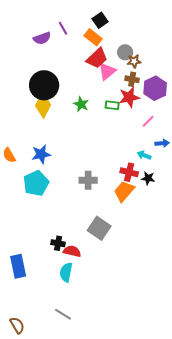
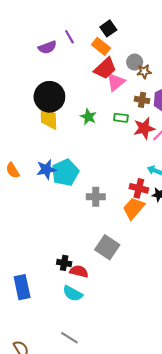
brown cross: (132, 79) -> (142, 100), moved
red star: (129, 97) -> (144, 128), moved
yellow diamond: (43, 105) -> (48, 118), turned -30
cyan pentagon: (36, 183) -> (65, 173), moved
cyan semicircle: (66, 272) -> (73, 293), turned -72

